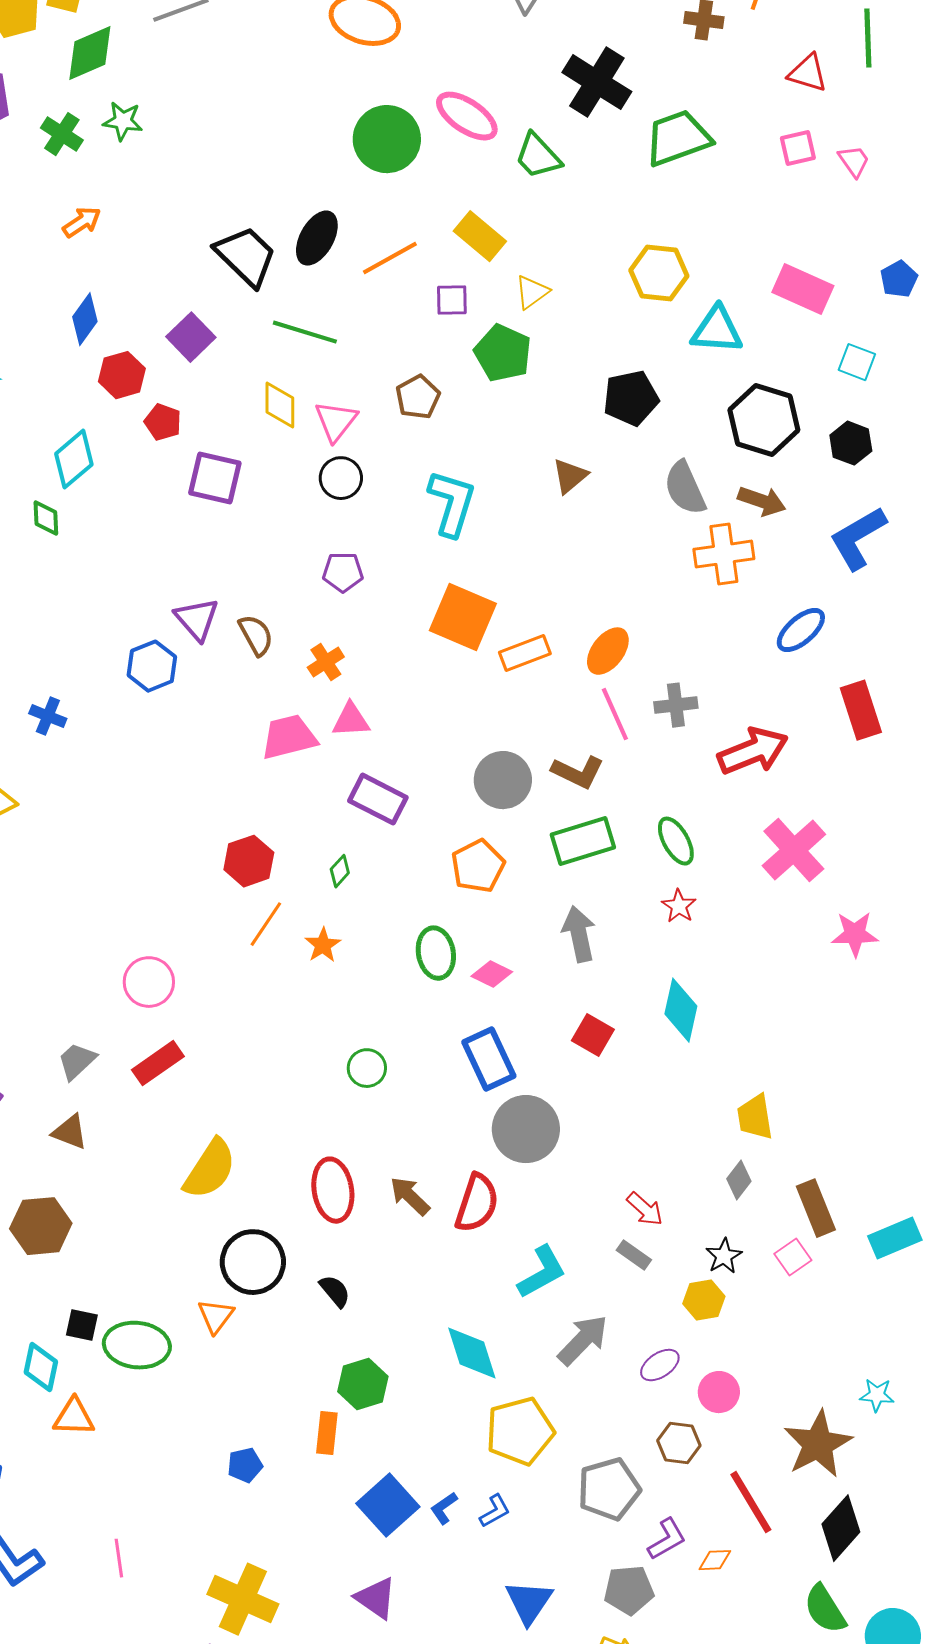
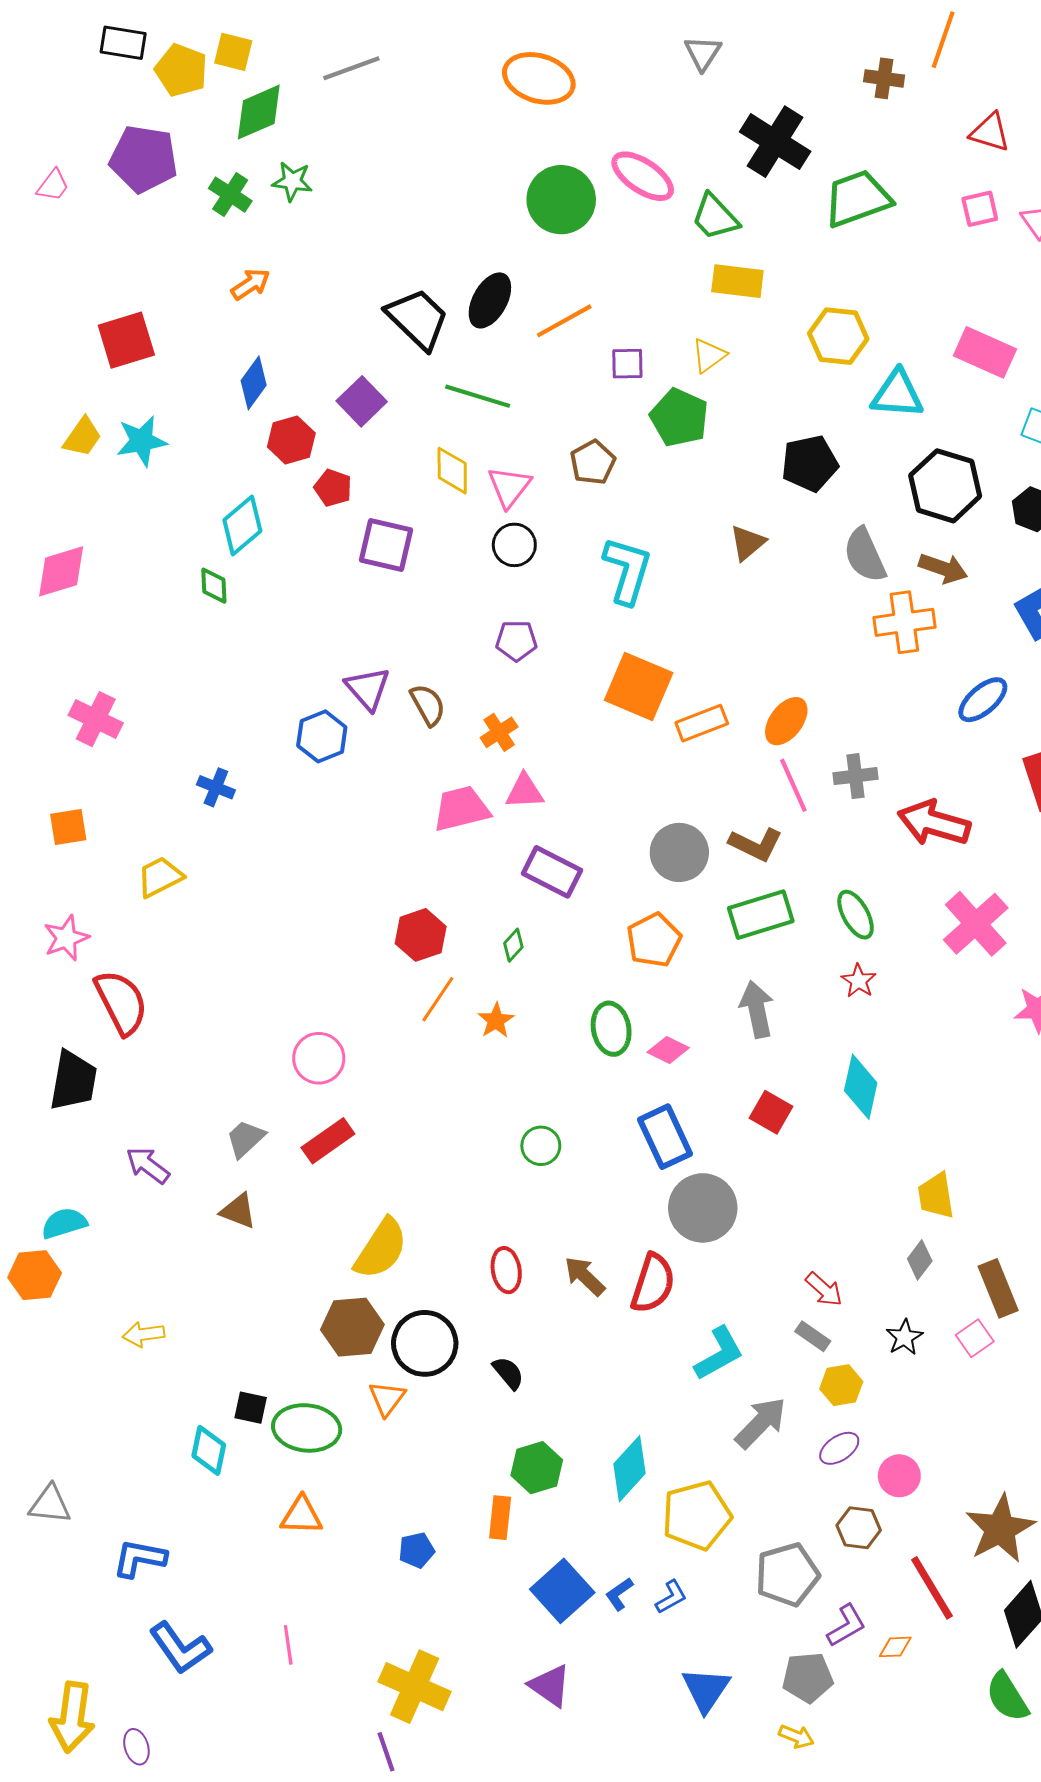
yellow rectangle: (480, 236) -> (737, 281), moved, turned -33
red arrow: (753, 751) -> (934, 823), turned -142
red ellipse: (333, 1190) -> (506, 1270), size x0.7
brown hexagon: (41, 1226) -> (352, 1327), moved
yellow hexagon: (704, 1300) -> (841, 1385), moved
cyan diamond: (472, 1353) -> (629, 1469), moved, turned 60
orange triangle: (74, 1417) -> (301, 1516), moved

